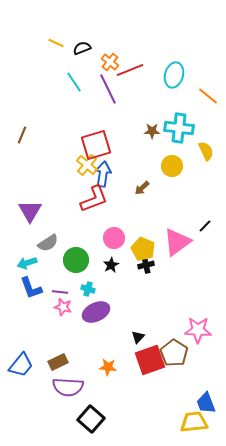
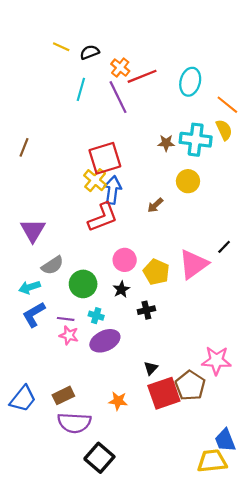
cyan line: (74, 82) -> (81, 89), turned 50
yellow semicircle: (206, 151) -> (224, 130), moved
black cross: (146, 265) -> (146, 310), moved
blue L-shape: (31, 288) -> (34, 315), turned 80

